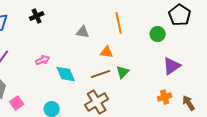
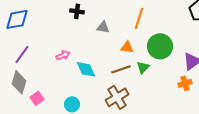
black cross: (37, 16) -> (77, 11), moved, turned 32
orange line: (119, 23) -> (139, 18), turned 30
green circle: (158, 34) -> (160, 46), moved, size x1.6
orange cross: (165, 97) -> (185, 83), moved

